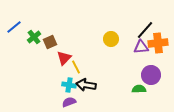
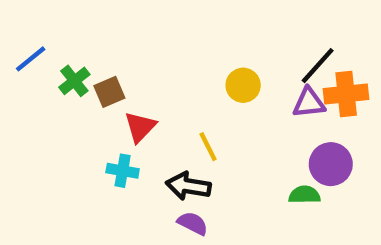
yellow line: (76, 67) -> (208, 147), moved
cyan cross: (69, 85) -> (123, 171), moved
purple semicircle: (69, 102) -> (193, 223), moved, turned 48

